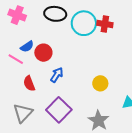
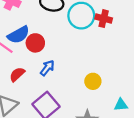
blue semicircle: (27, 47) -> (18, 35), size x1.5
red semicircle: (29, 83) -> (17, 74), turned 63

